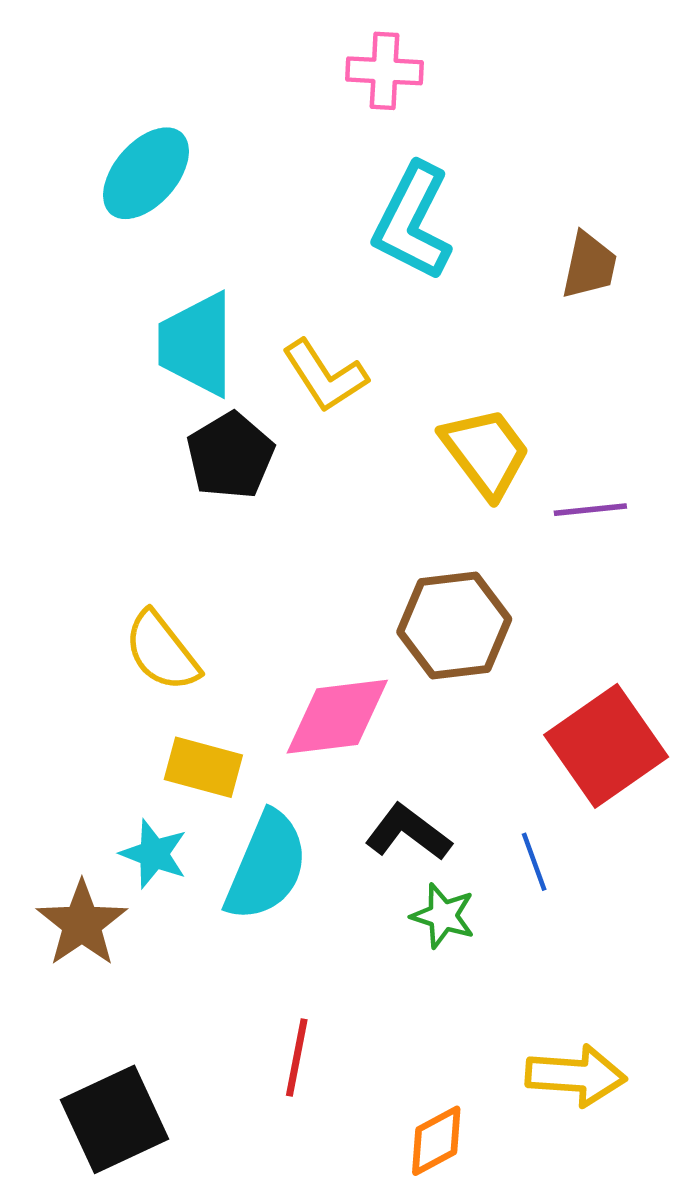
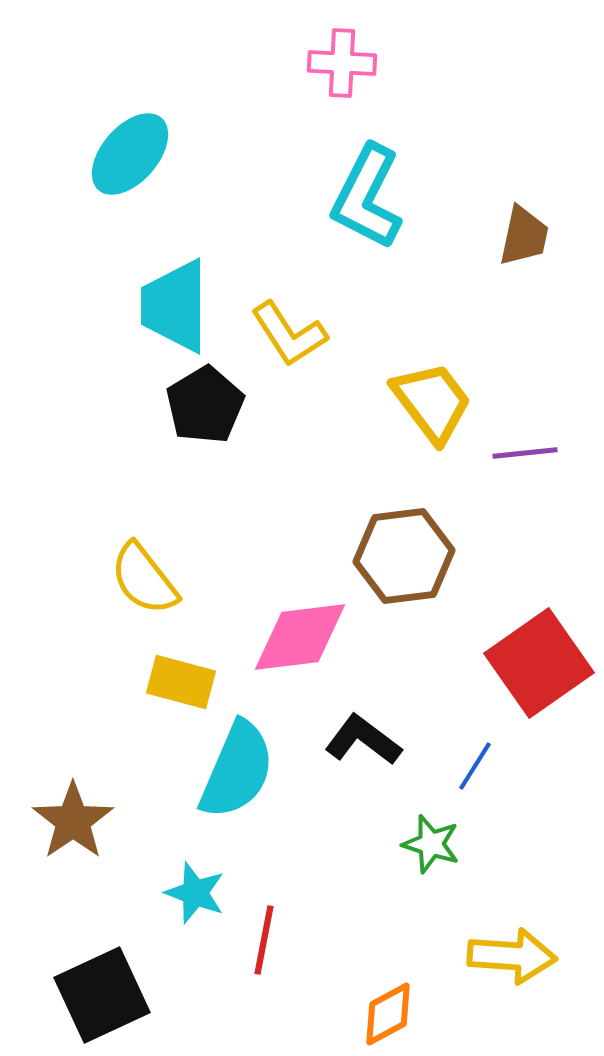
cyan star: (154, 854) -> (195, 893), moved
blue line: (534, 862) -> (475, 766), turned 52
green star: (443, 916) -> (431, 844), moved

